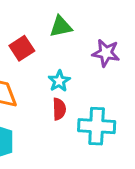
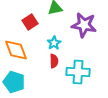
purple star: (106, 53) -> (84, 25), size x1.4

